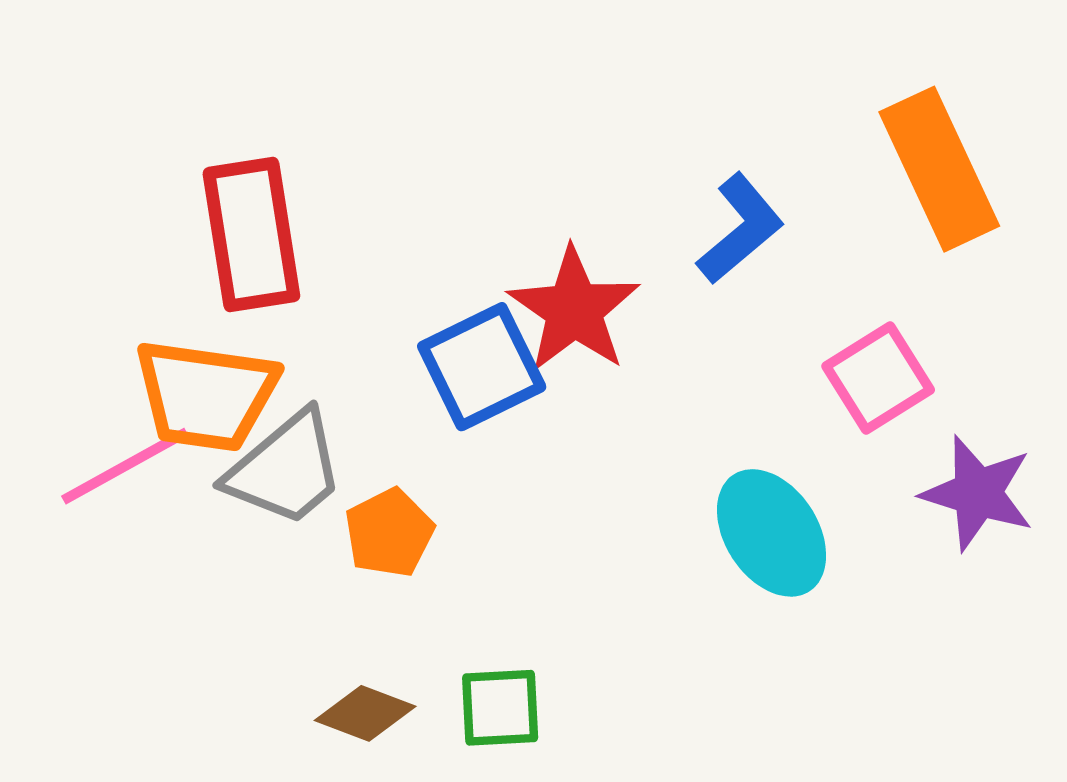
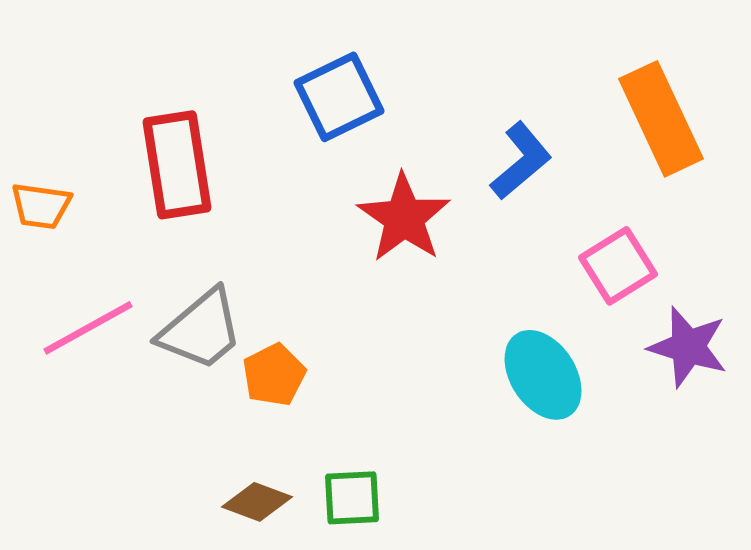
blue square: (482, 367) -> (339, 97), moved
orange trapezoid: (206, 395) -> (41, 206), moved, size x0.6

